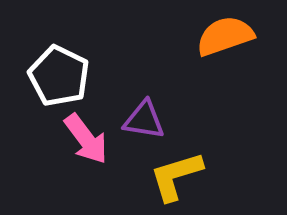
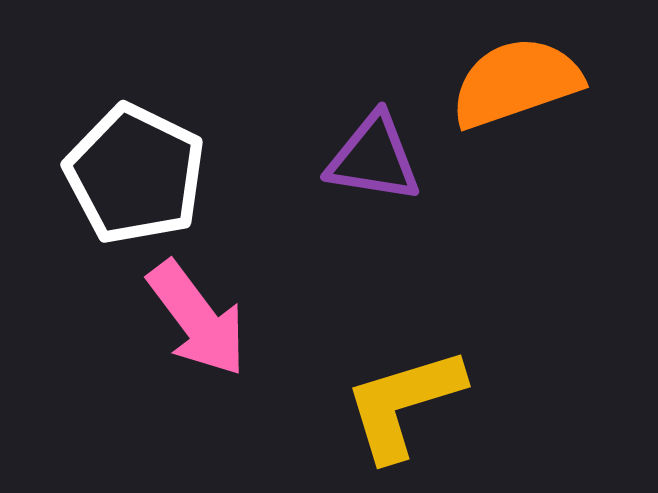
purple triangle: (144, 120) -> (374, 158), moved

